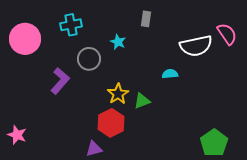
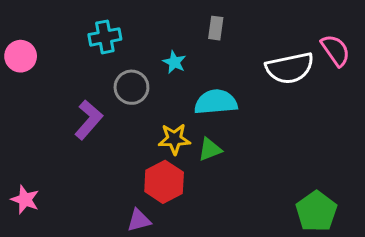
pink circle: (25, 39) -> (21, 56), moved, size x0.7
cyan semicircle: (170, 74) -> (216, 102), moved, size x1.8
yellow star: (118, 94) -> (174, 139), turned 30

